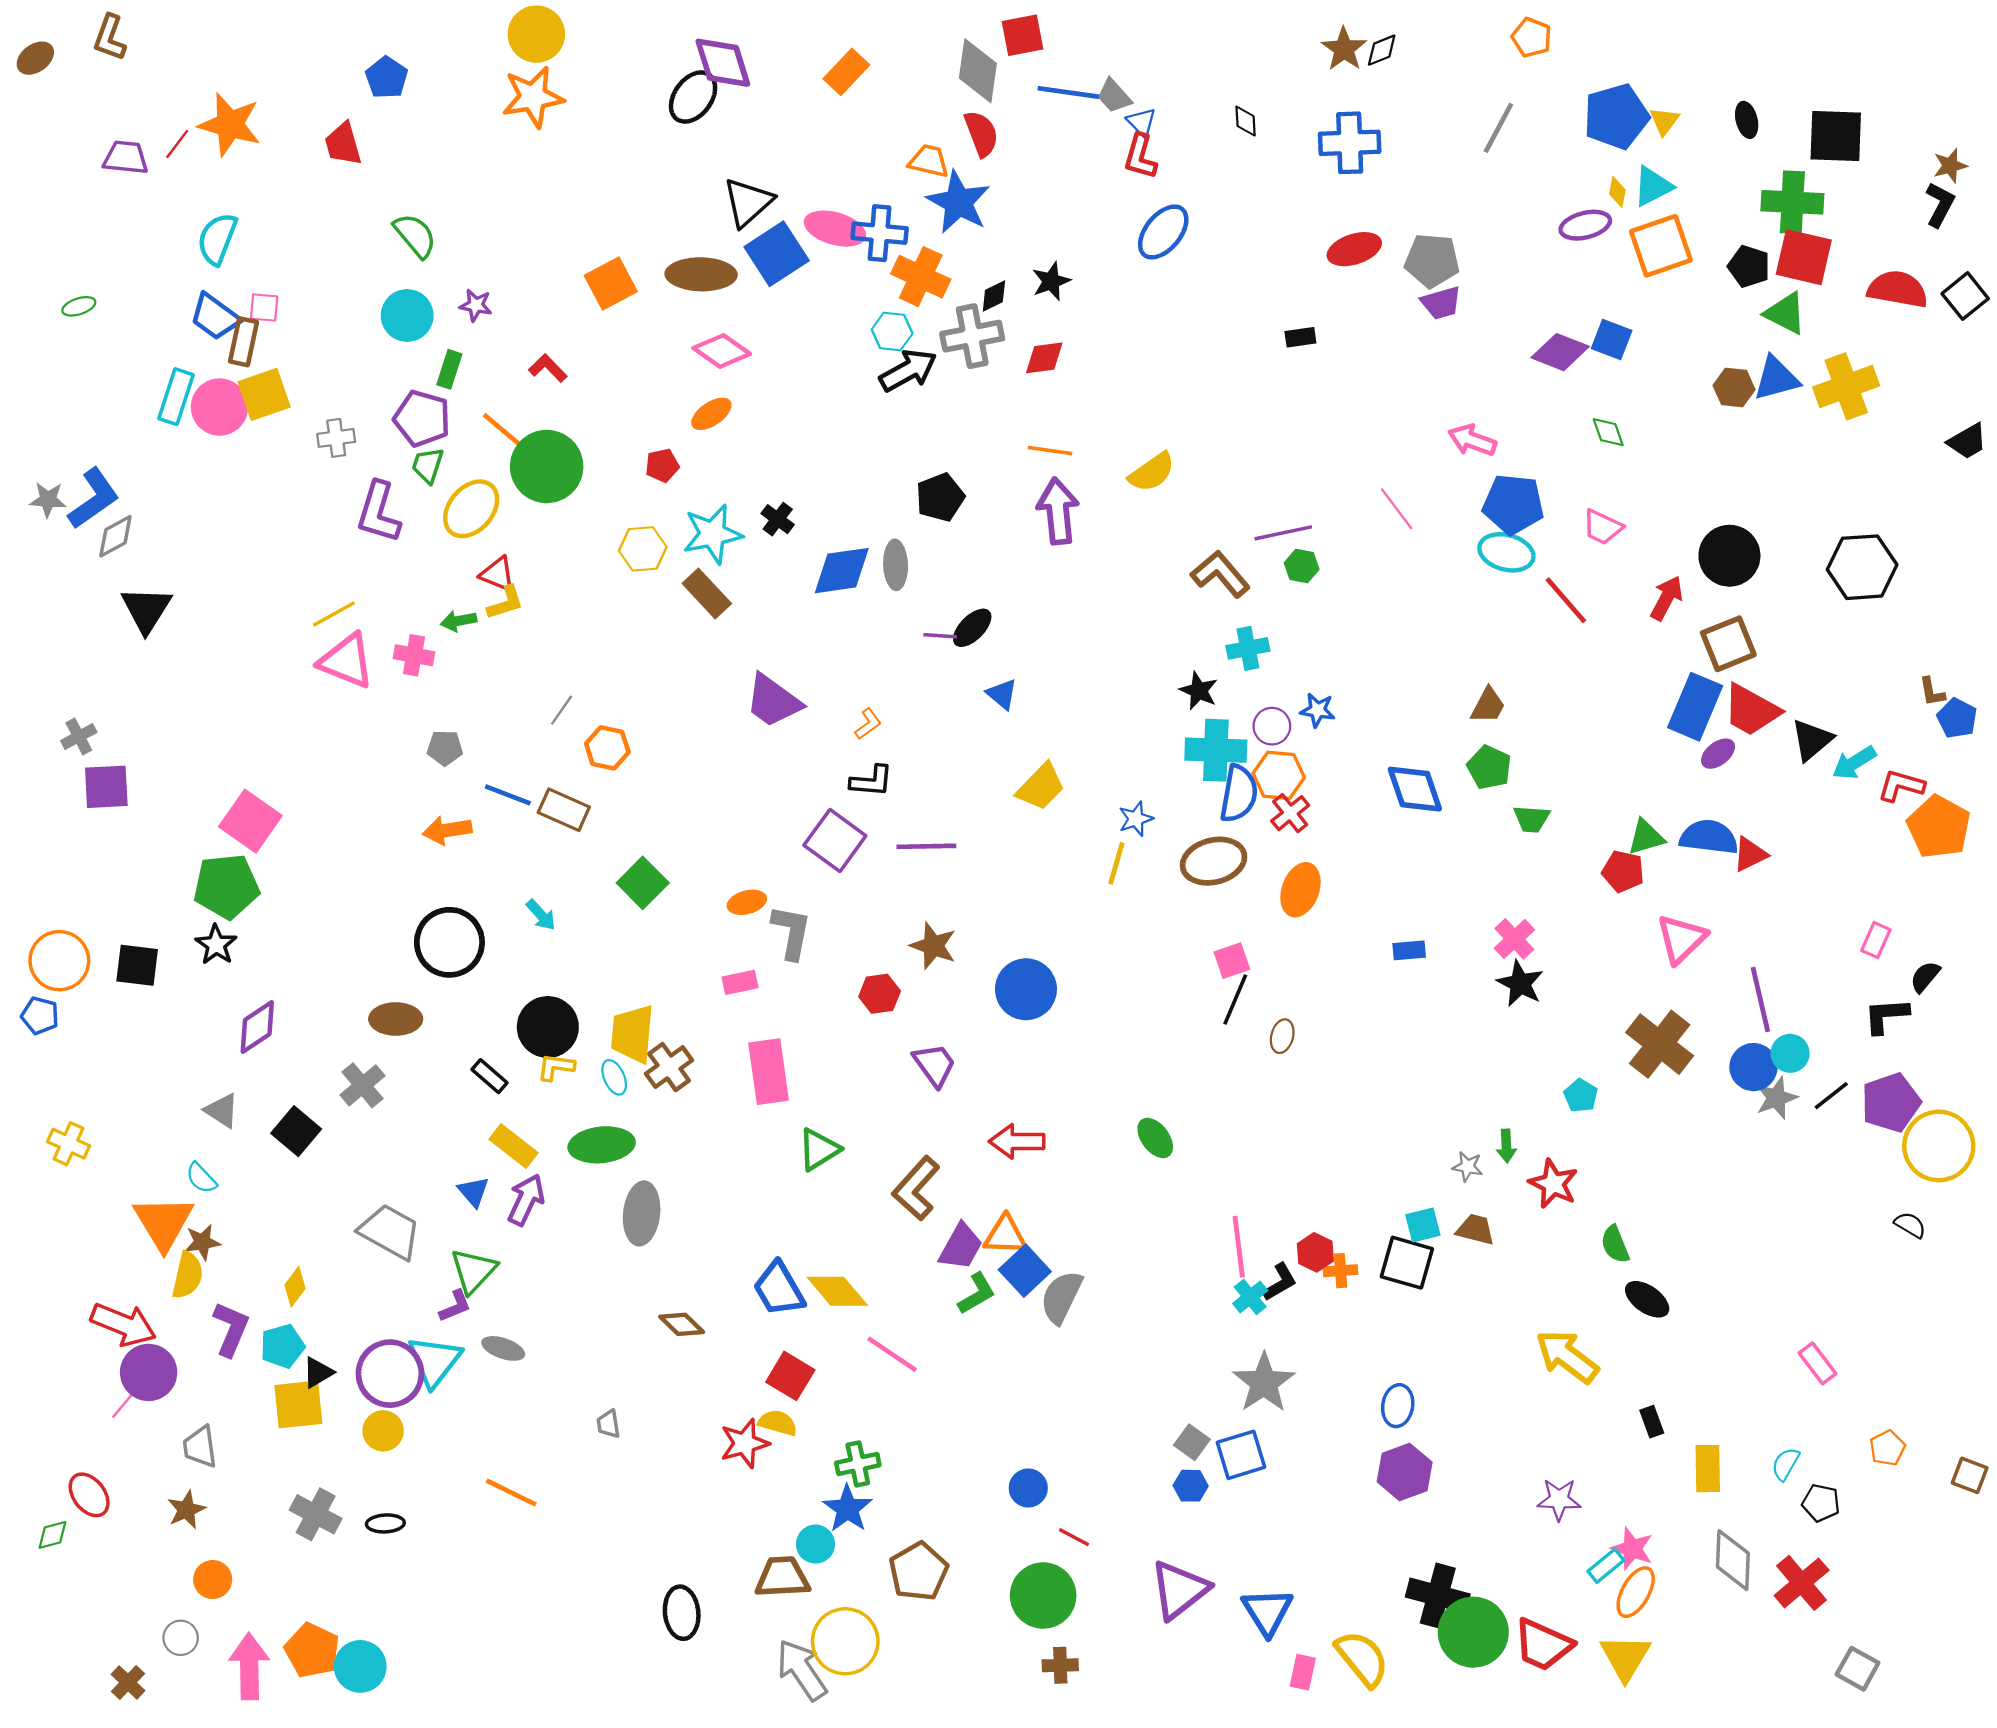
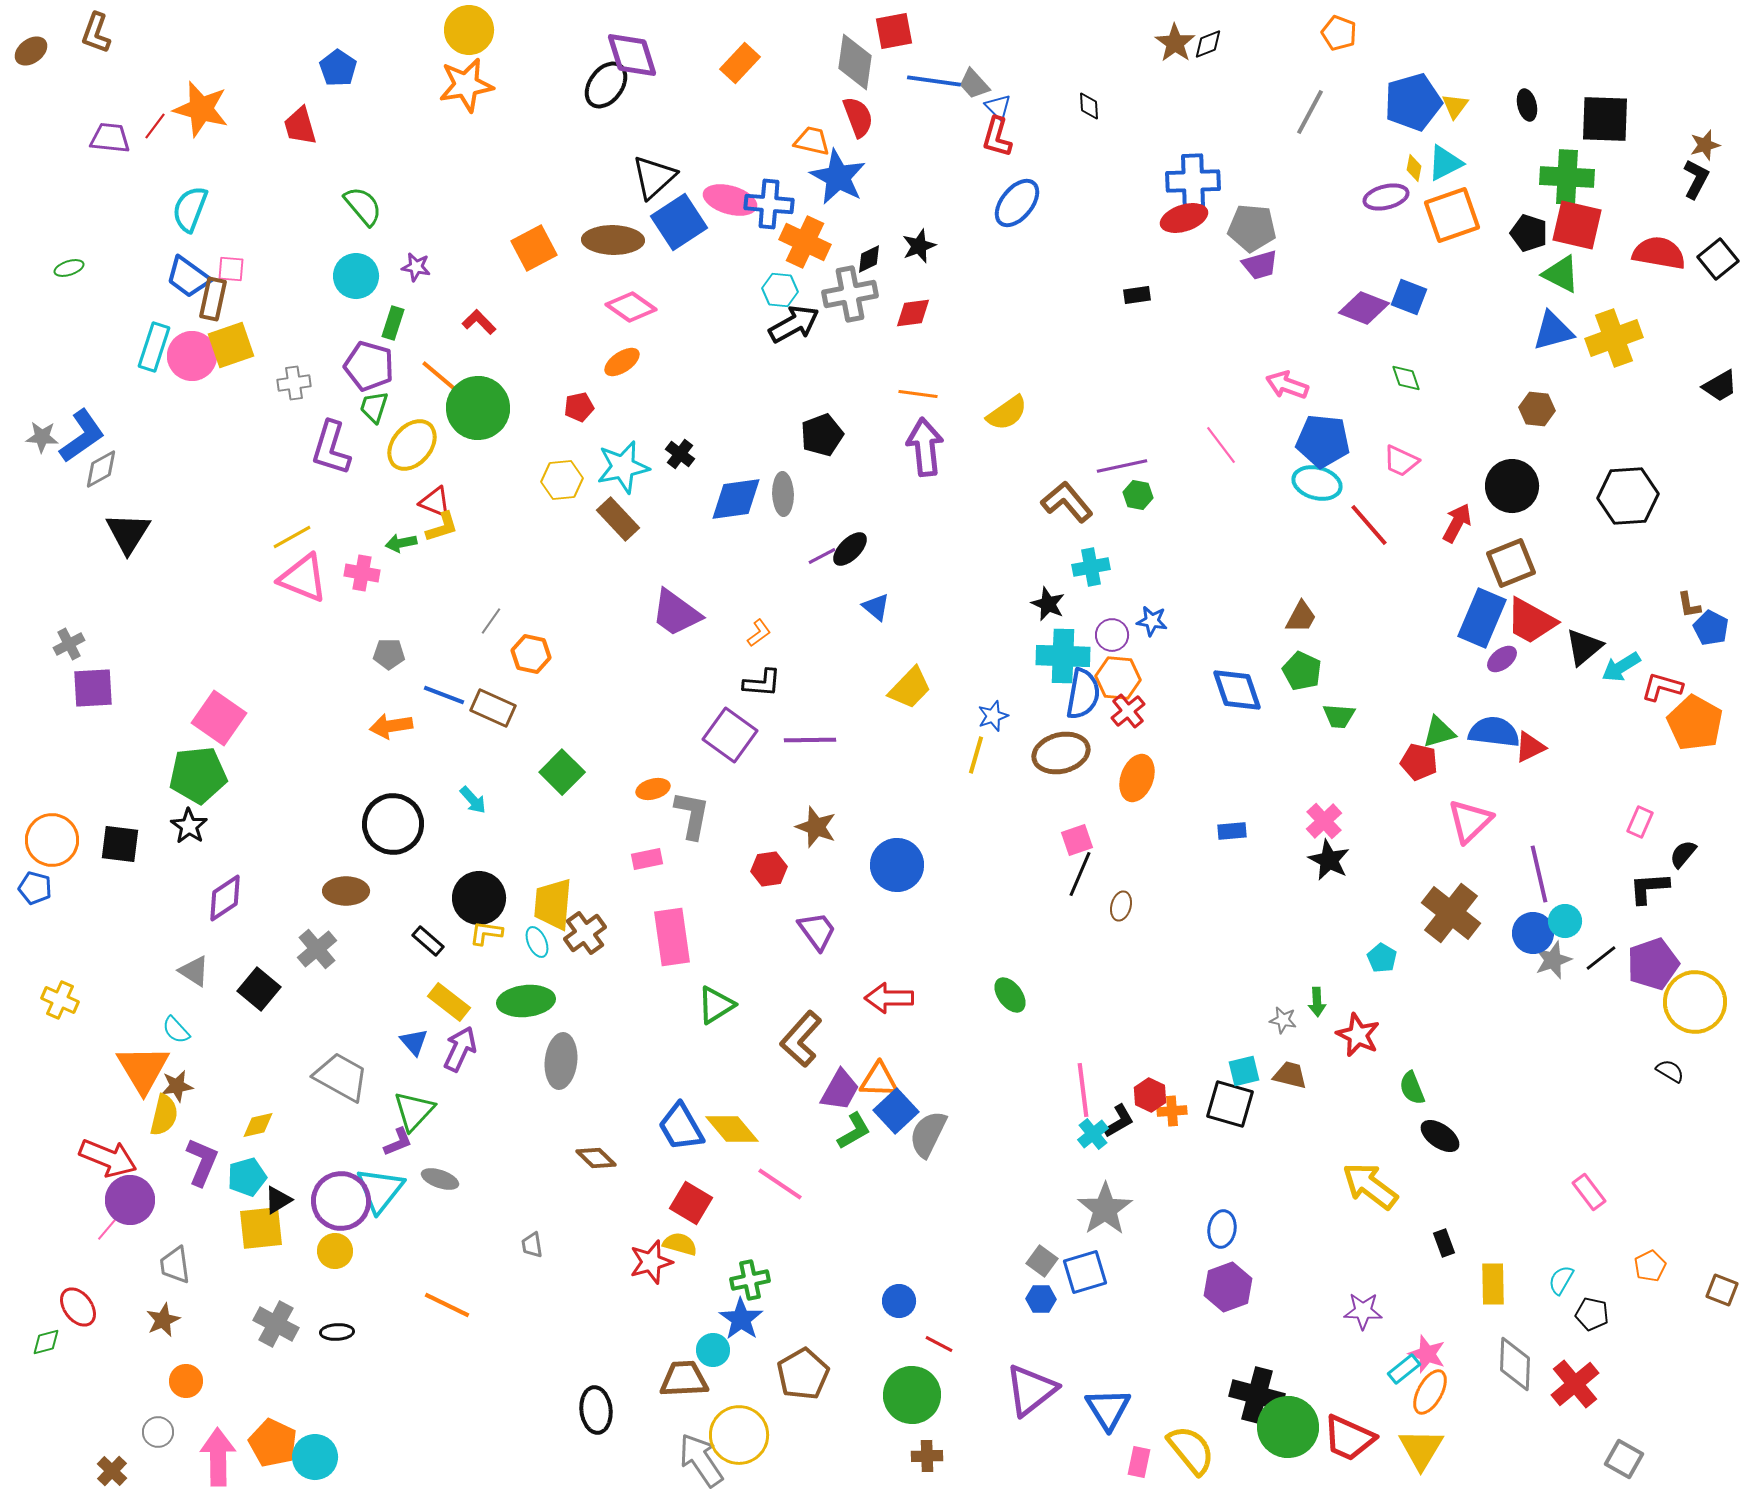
blue cross: (1350, 143) -> (1193, 181), moved
brown hexagon: (1734, 388) -> (1537, 409), moved
purple line: (940, 636) -> (822, 556), turned -32
yellow diamond: (295, 1287) -> (258, 1125), turned 40

